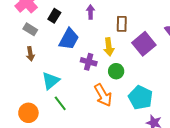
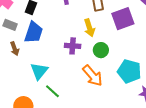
blue trapezoid: (69, 39) -> (34, 32), moved
purple square: (144, 44) -> (123, 19), turned 30

